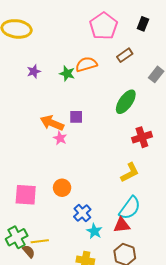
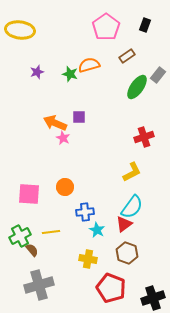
green ellipse: (126, 102) -> (137, 87), moved
blue cross: (82, 213) -> (85, 212), turned 36
red triangle: (122, 225) -> (124, 224), turned -30
yellow line: (40, 241) -> (51, 232), moved

